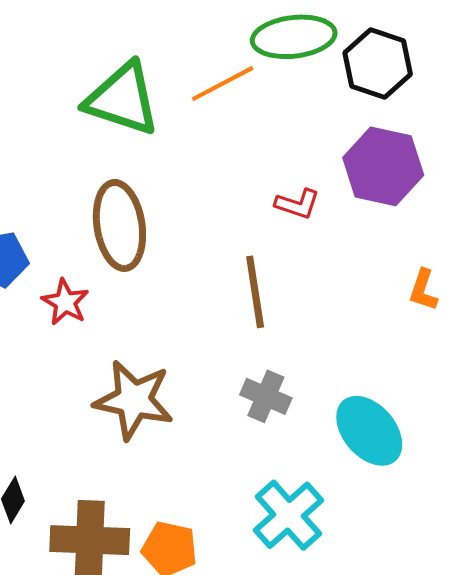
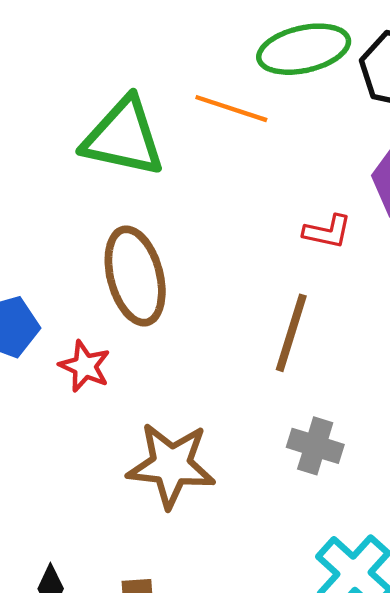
orange line: (223, 84) -> (231, 109), turned 52
brown line: (255, 292) -> (291, 333), turned 32

